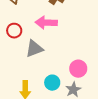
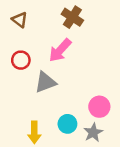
pink arrow: (46, 23) -> (60, 50), turned -50

